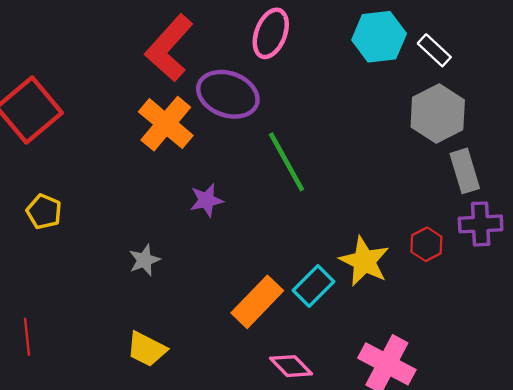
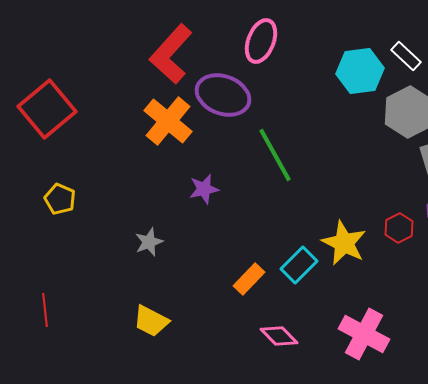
cyan hexagon: (379, 37) -> (360, 71), moved
orange rectangle: (257, 302) -> (249, 279), size x0.7

